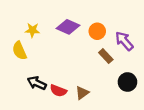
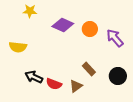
yellow star: (32, 30) -> (30, 11), moved
yellow semicircle: (19, 51) -> (18, 47), turned -60
brown rectangle: (106, 56) -> (89, 69), moved

